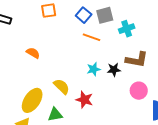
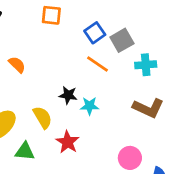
gray square: (105, 15) -> (122, 40), turned -30
black star: (114, 70) -> (68, 95), moved
pink circle: (139, 91) -> (130, 158), moved

